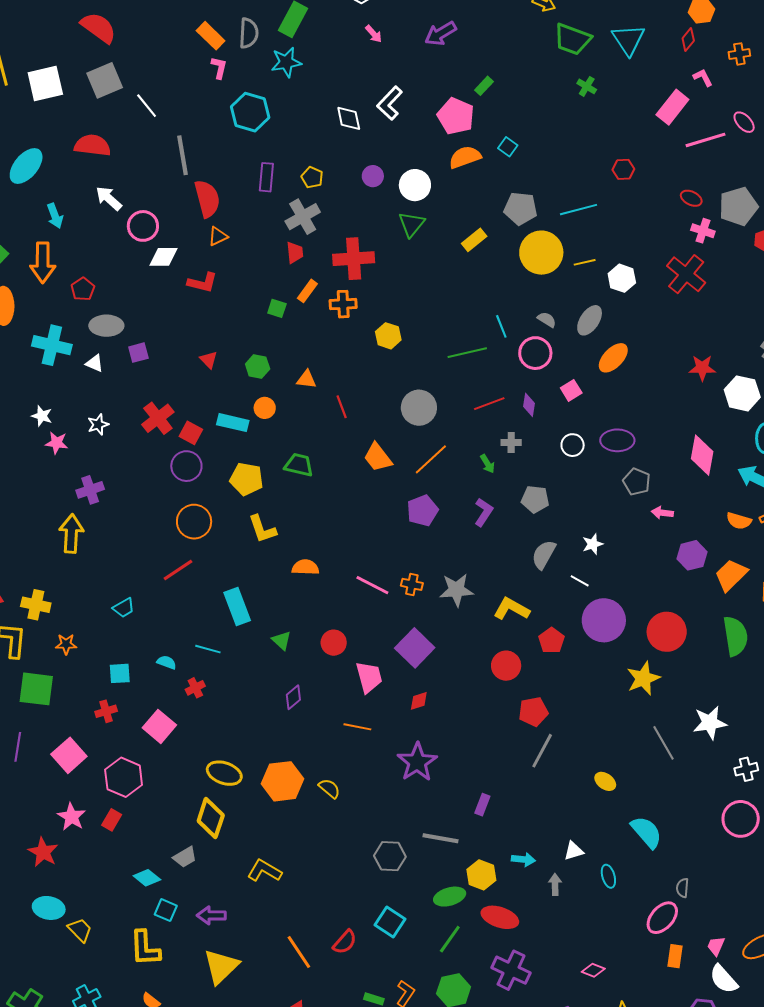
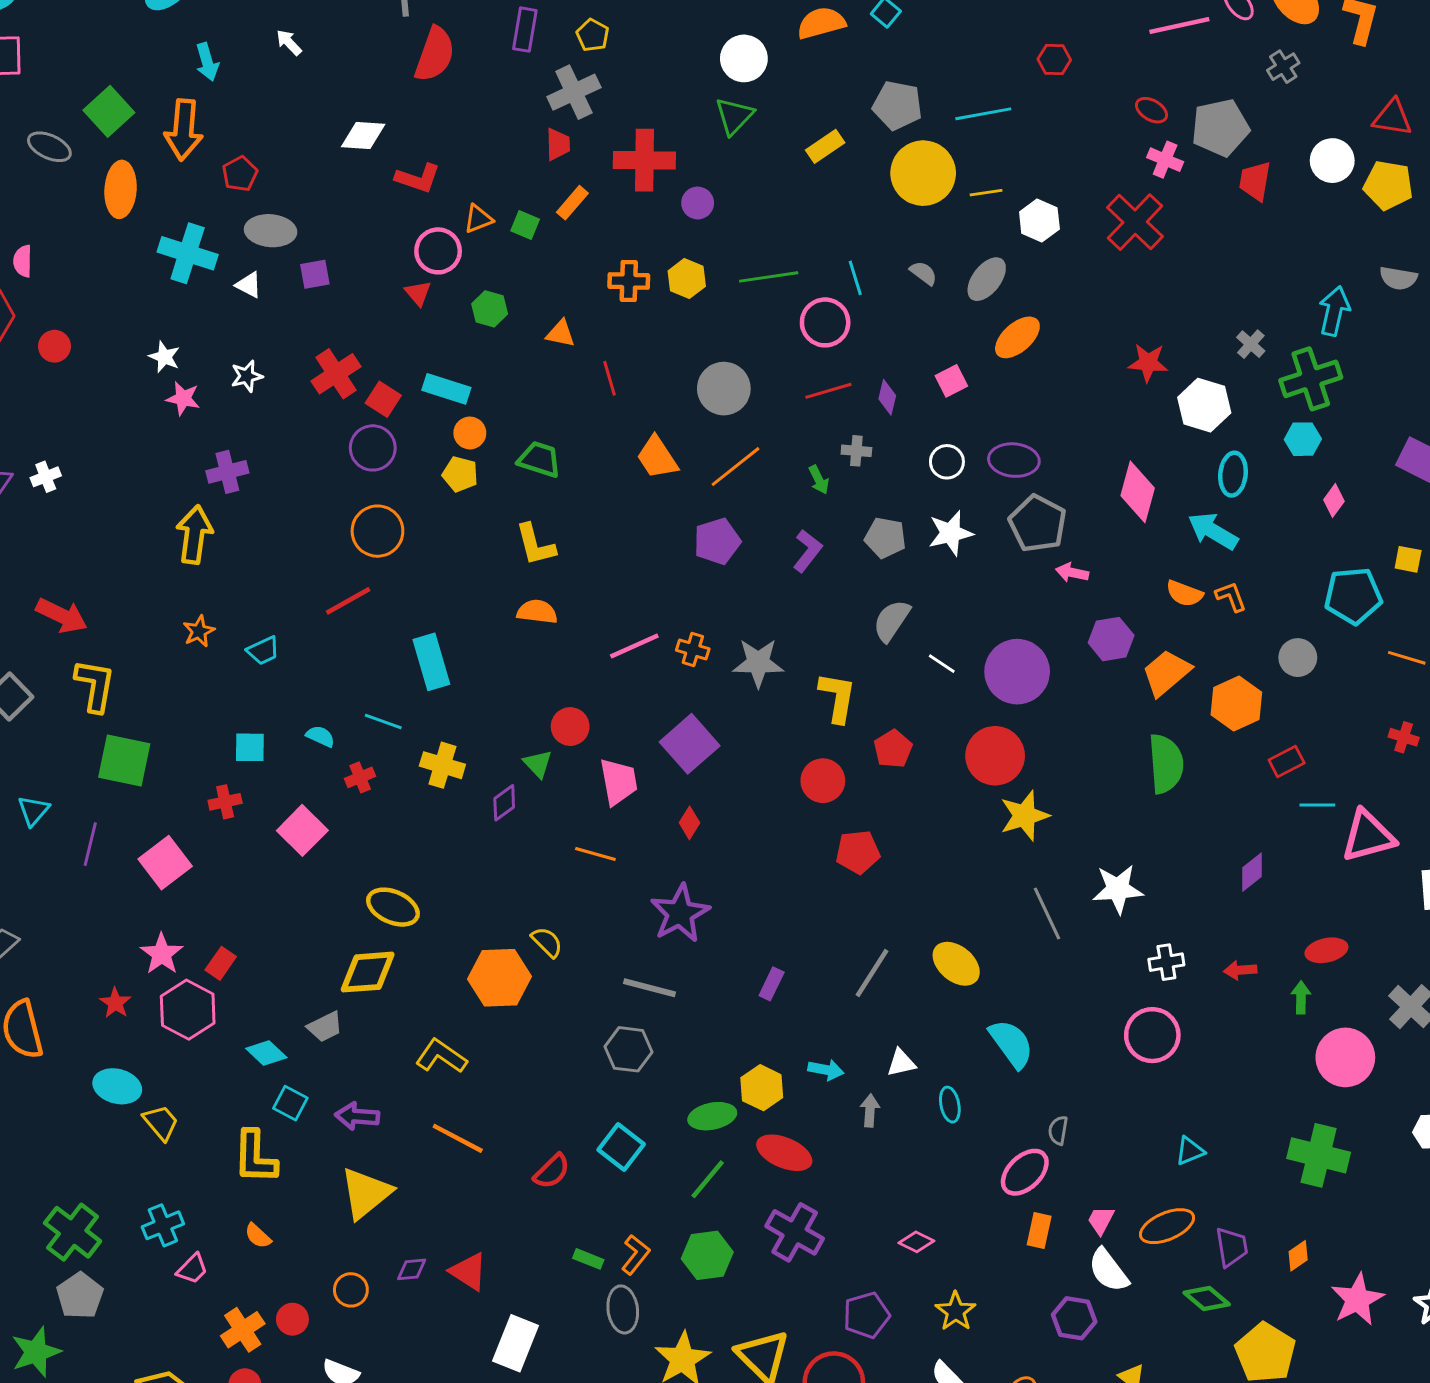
purple circle: (373, 176) -> (698, 203), moved
white arrow: (109, 198) -> (289, 42), size x0.7
red semicircle: (207, 199) -> (435, 54), turned 30
pink circle: (143, 226) -> (438, 251), moved
orange triangle: (218, 236) -> (478, 219), moved
orange cross: (343, 304) -> (629, 281), moved
green line: (467, 353) -> (769, 277), moved
pink circle: (535, 353) -> (825, 322), moved
orange circle: (265, 408) -> (470, 433), moved
yellow pentagon: (247, 479) -> (460, 474), size x0.7
gray pentagon: (637, 482) -> (1038, 524), size x1.4
yellow L-shape: (262, 529) -> (535, 545), moved
white star: (593, 544) -> (951, 533), moved, size x1.4
pink line: (372, 585) -> (634, 646), turned -56
yellow cross: (36, 605) -> (442, 765), moved
yellow L-shape: (511, 609) -> (837, 697), turned 66
purple circle: (604, 620) -> (1017, 672), moved
red circle: (667, 632) -> (995, 756), moved
green triangle: (282, 640) -> (538, 764), moved
orange star: (66, 644) -> (199, 631), moved, turned -30
red diamond: (419, 701) -> (690, 823), turned -45
gray line: (542, 751) -> (872, 973), moved
pink hexagon: (124, 777) -> (188, 1010), moved
orange hexagon: (283, 781) -> (499, 978), moved
yellow ellipse: (605, 781) -> (956, 964), size x1.5
yellow diamond: (211, 818) -> (368, 972), turned 63
gray line: (441, 838) -> (650, 988), moved
red star: (43, 852) -> (115, 1003), size x0.7
orange line: (299, 952) -> (458, 1138), moved, turned -33

